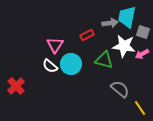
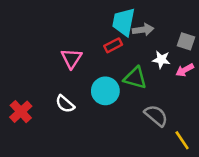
cyan trapezoid: (127, 17) -> (124, 22), moved
white star: (124, 46) -> (161, 60), size x0.6
cyan circle: (71, 64) -> (105, 91), moved
white semicircle: (50, 66) -> (65, 104), moved

